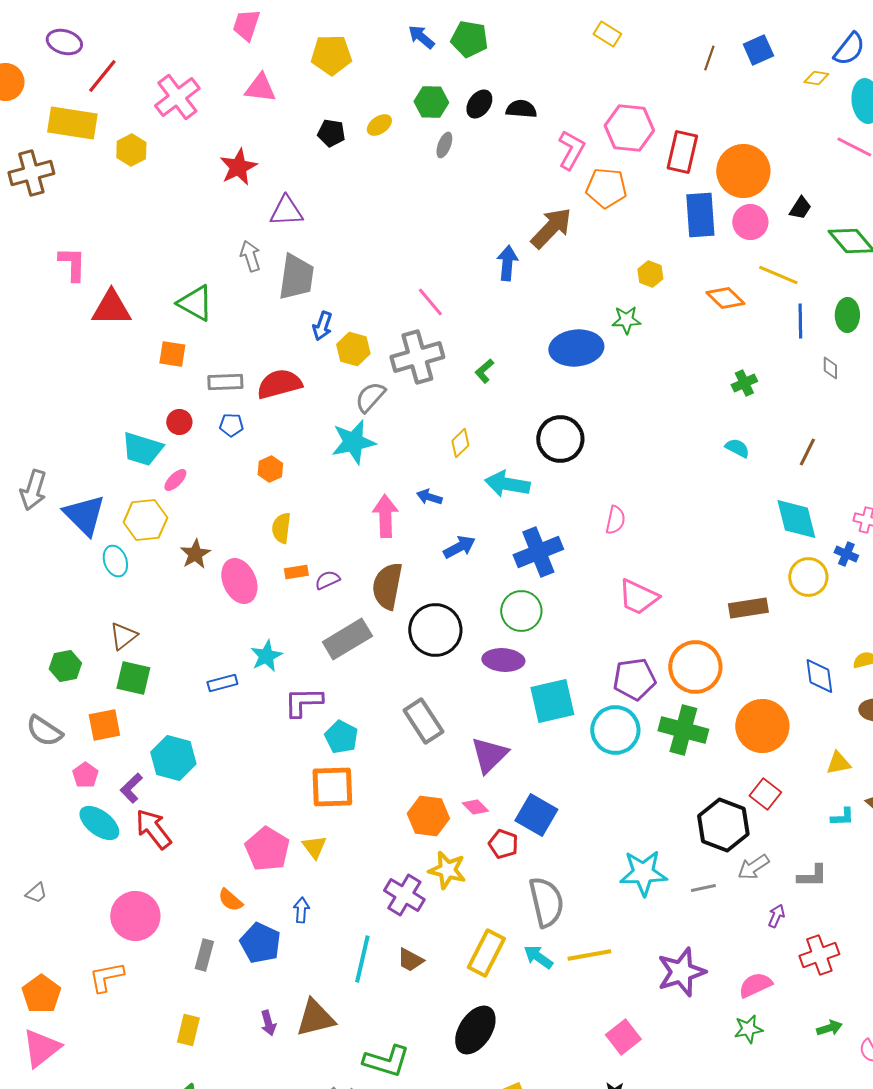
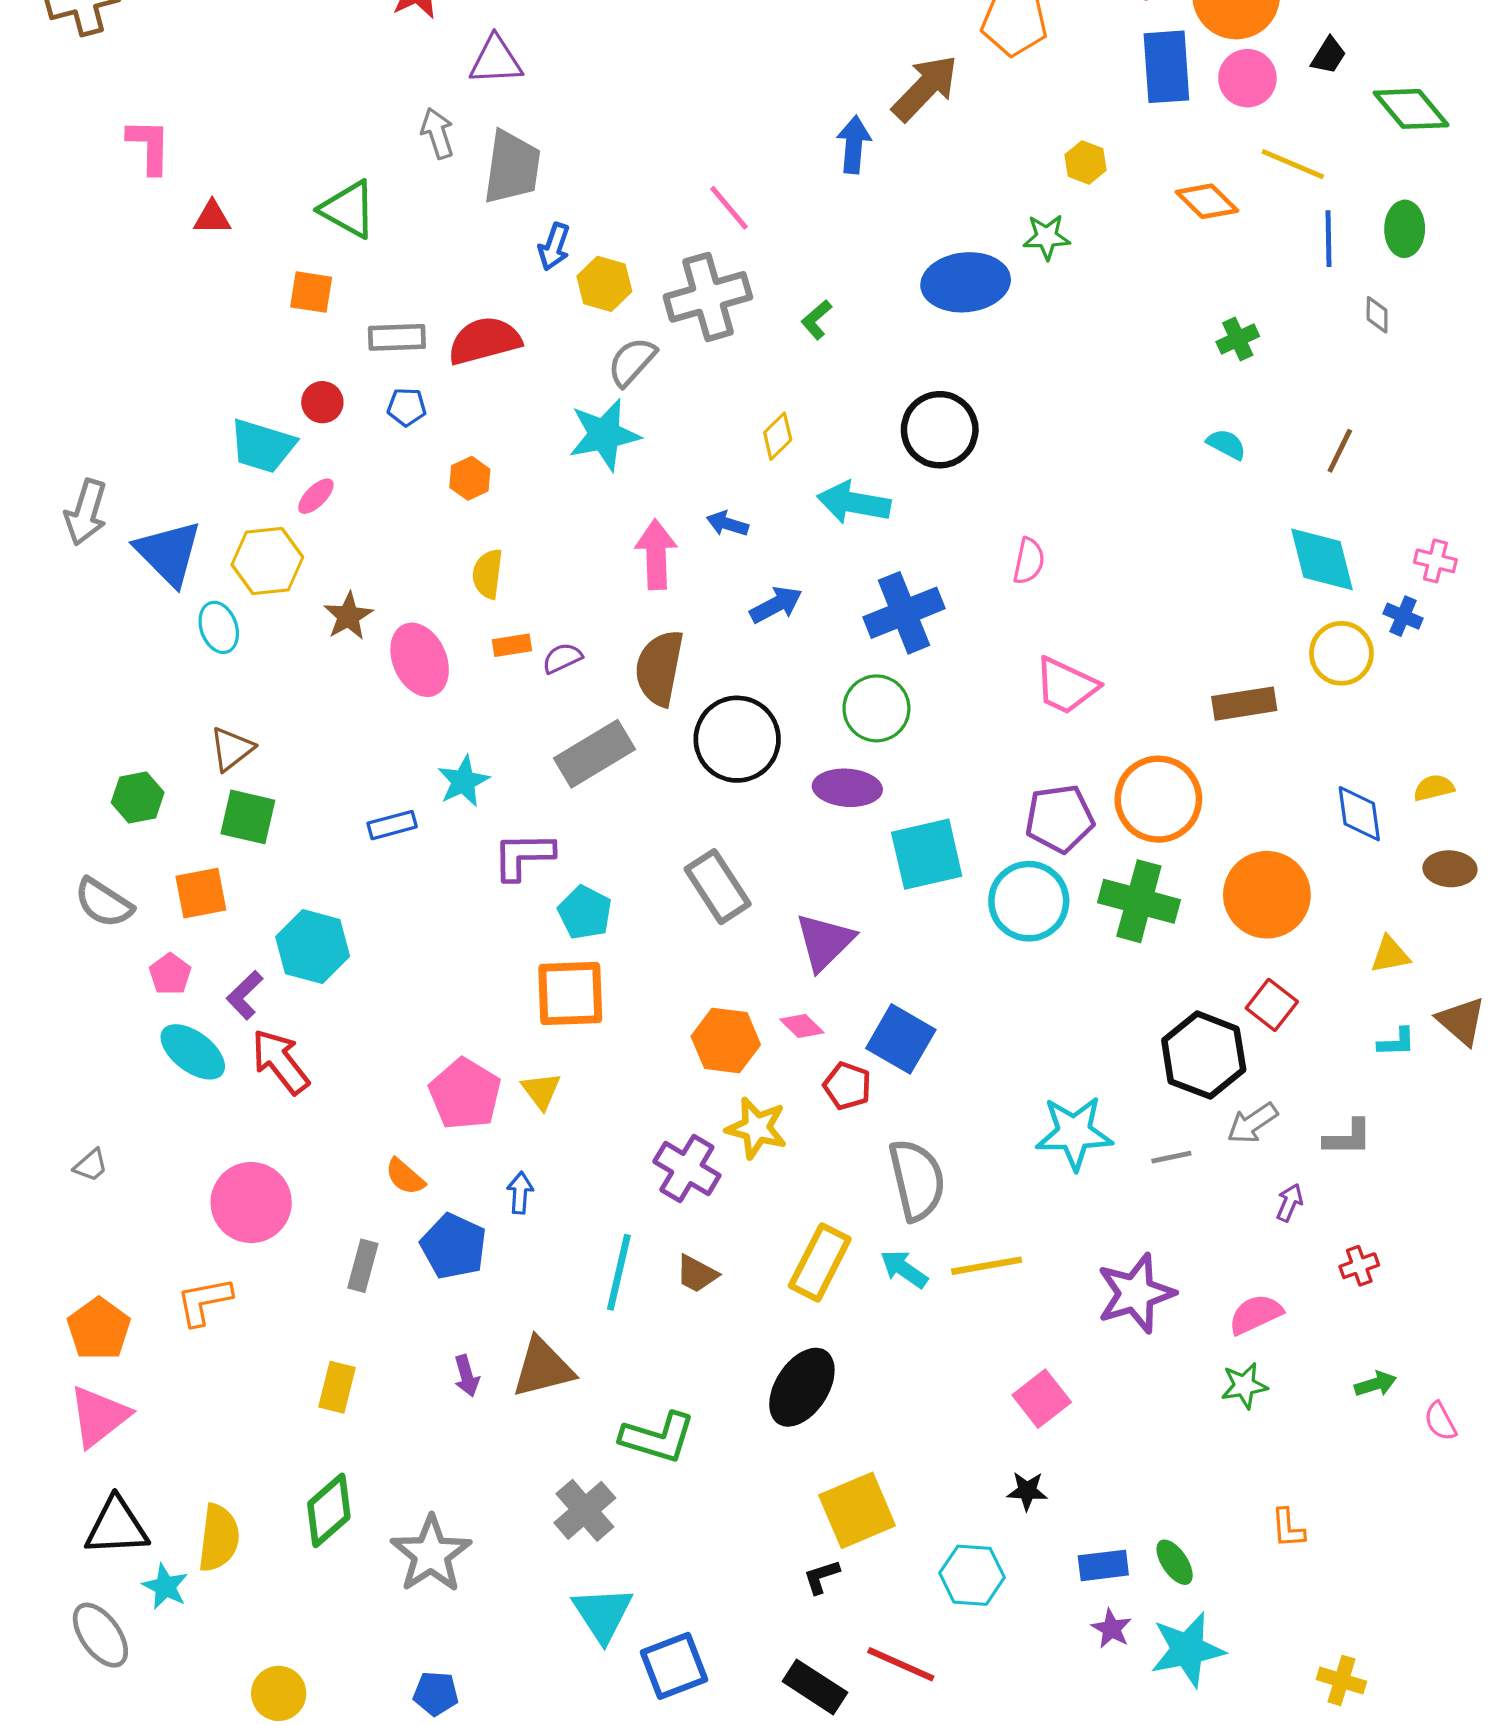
red triangle: (111, 308) -> (212, 218), size x0.6
red cross: (819, 955) -> (1359, 1266), size x0.6

